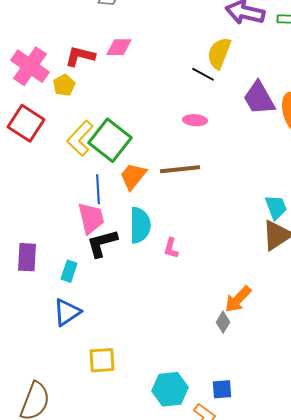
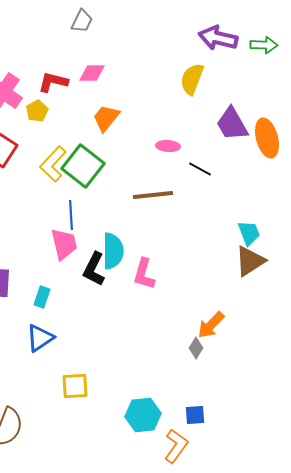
black line: (203, 74) -> (200, 169), moved
orange trapezoid: (133, 176) -> (106, 118), moved
black L-shape: (102, 243) -> (94, 269), moved, turned -48
pink L-shape: (171, 248) -> (144, 274), size x1.5

